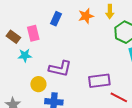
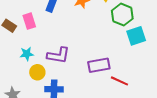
cyan star: (25, 55) -> (27, 54), moved

